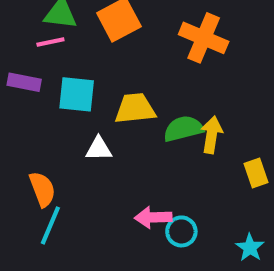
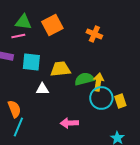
orange cross: (204, 38) -> (94, 34), size x0.7
cyan circle: (181, 231) -> (101, 98), moved, size x1.5

